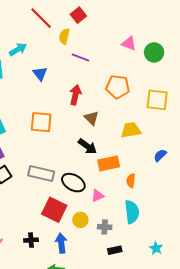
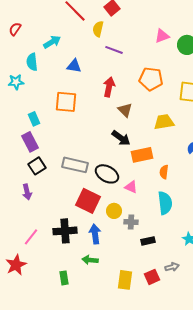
pink triangle: (129, 43) -> (162, 36), turned -42
blue triangle: (40, 74) -> (74, 66), turned -42
orange square: (41, 122) -> (66, 102), moved
pink triangle: (98, 196) -> (131, 187), turned 48
gray cross: (105, 227) -> (131, 222), moved
black cross: (31, 240) -> (65, 231), size x1.6

